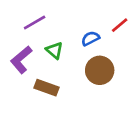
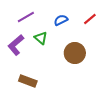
blue semicircle: (90, 38) -> (61, 20), moved
brown rectangle: (47, 88) -> (28, 81), moved

